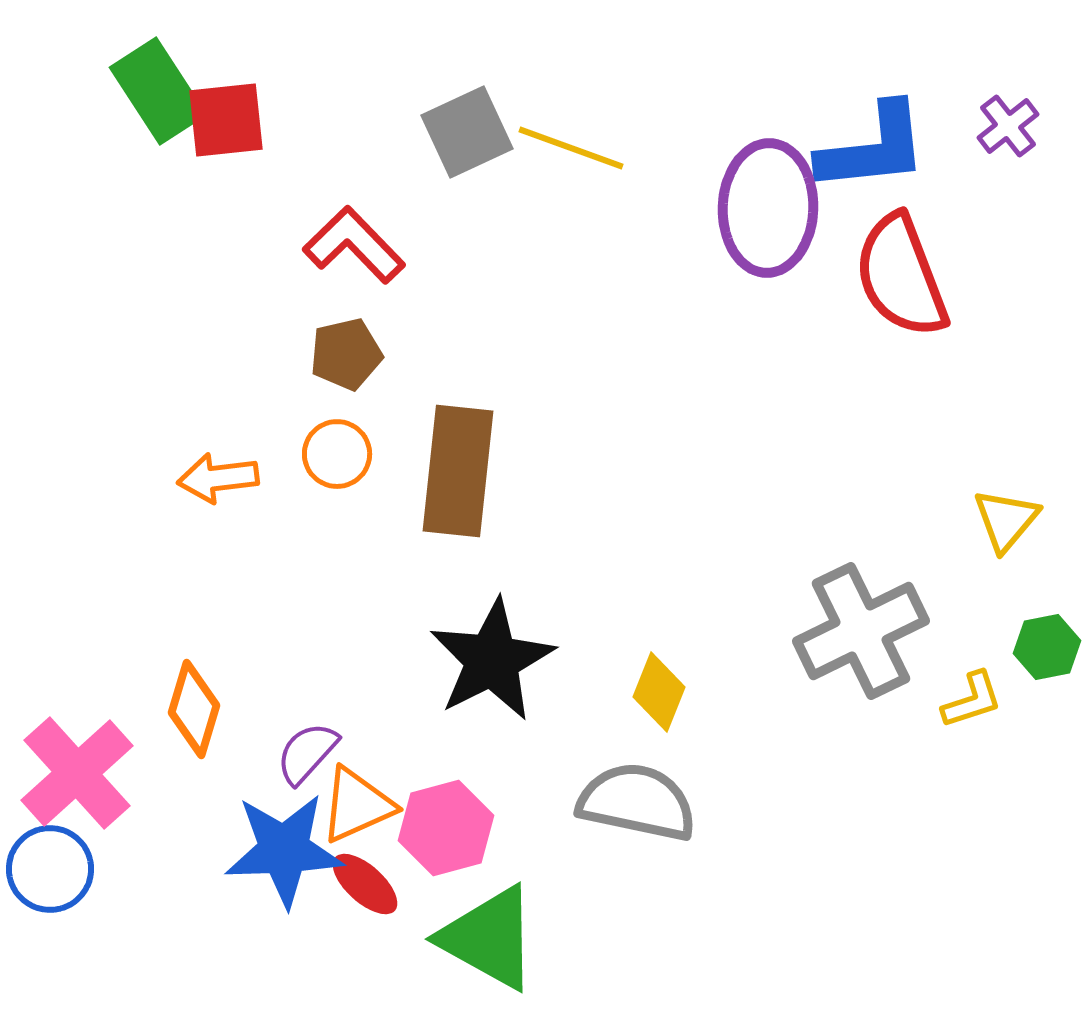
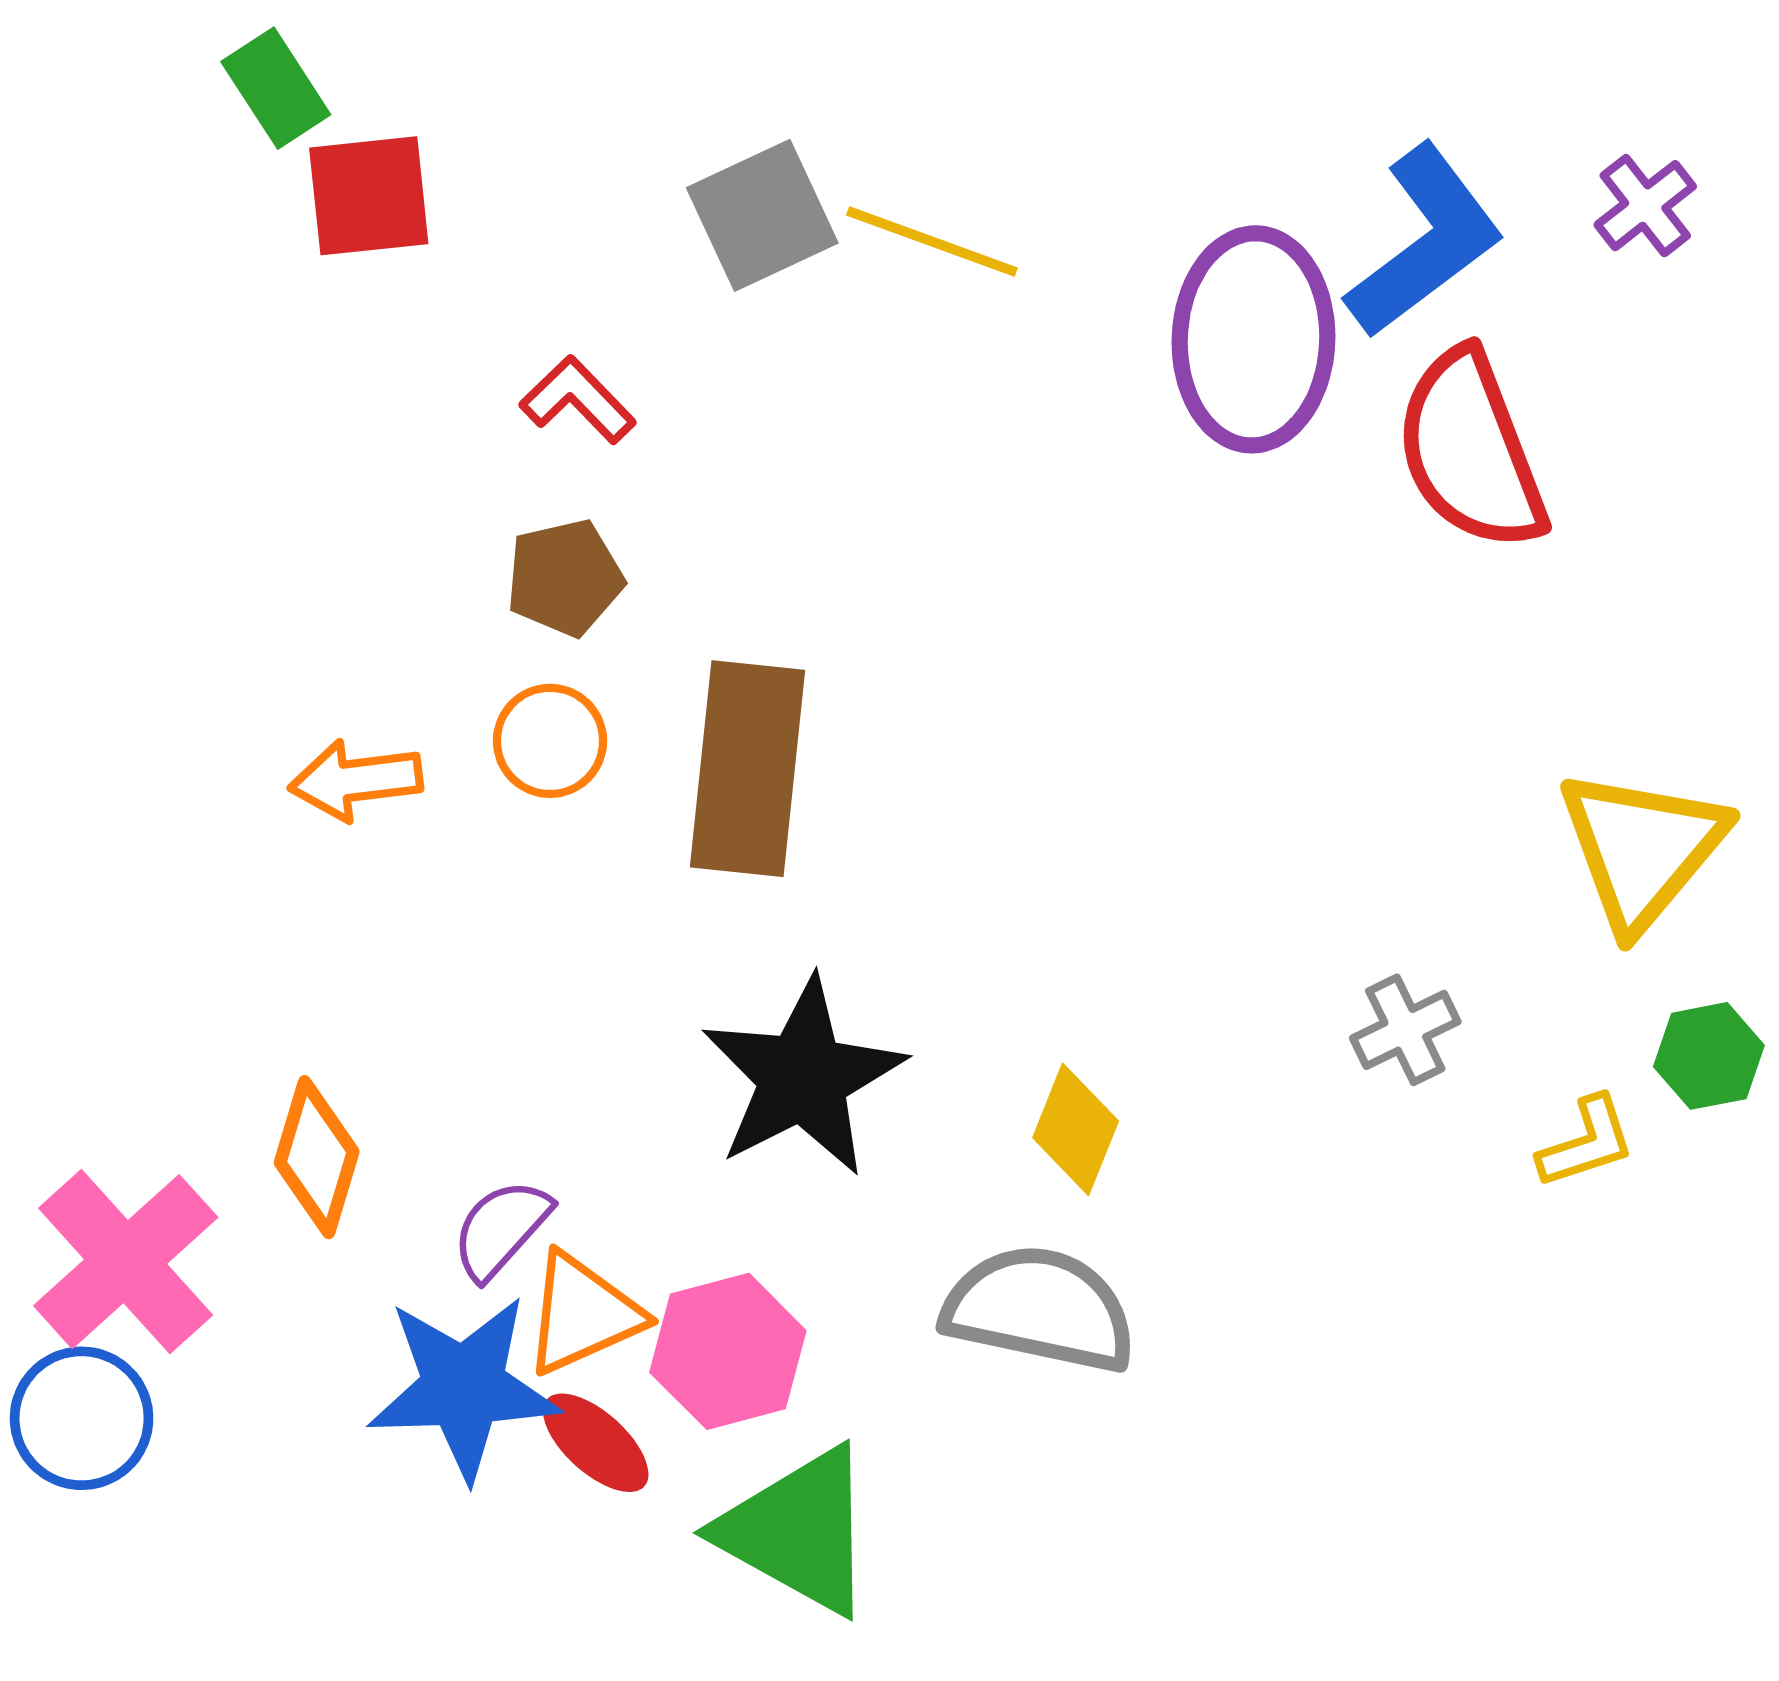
green rectangle: (158, 91) -> (276, 88), moved, size x0.7
blue L-shape: (873, 148) -> (1425, 241), turned -31
red L-shape: (354, 245) -> (578, 400), size x0.7
yellow triangle: (1006, 520) -> (1642, 849), size x1.6
gray cross: (861, 631) -> (1405, 1030), size x0.5

